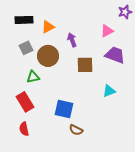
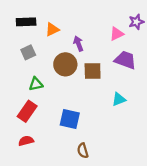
purple star: (125, 12) -> (136, 22), moved
brown circle: (48, 56) -> (65, 64), moved
red rectangle: (25, 102) -> (27, 111), turned 66
red semicircle: (24, 129) -> (26, 141), turned 88
brown semicircle: (76, 130) -> (83, 151), moved, turned 48

